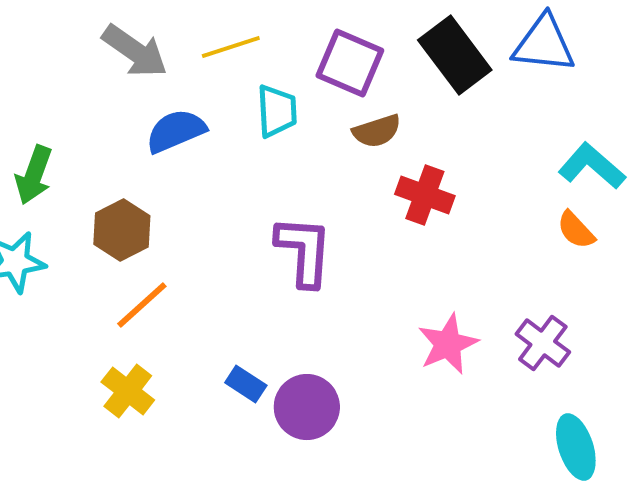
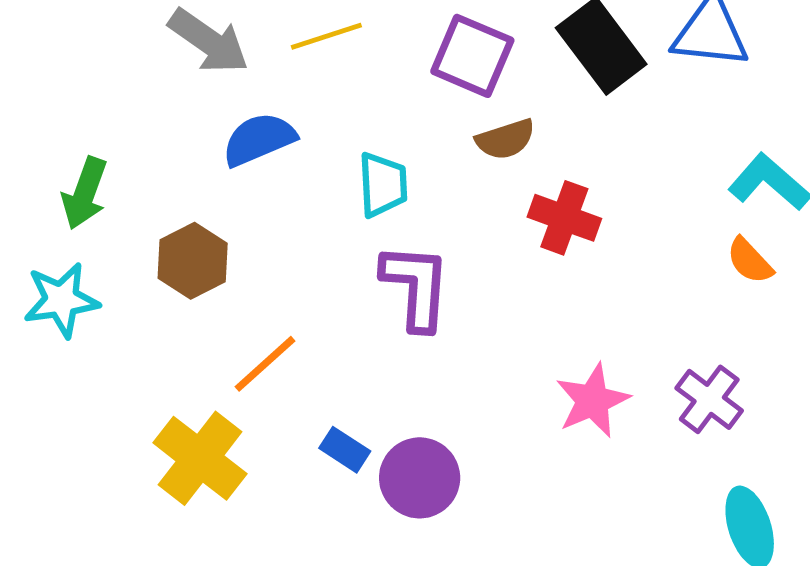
cyan trapezoid: (277, 111) -> (383, 185), moved
orange line: (142, 305) -> (265, 364), moved
yellow cross: (128, 391) -> (200, 458), size x1.4

